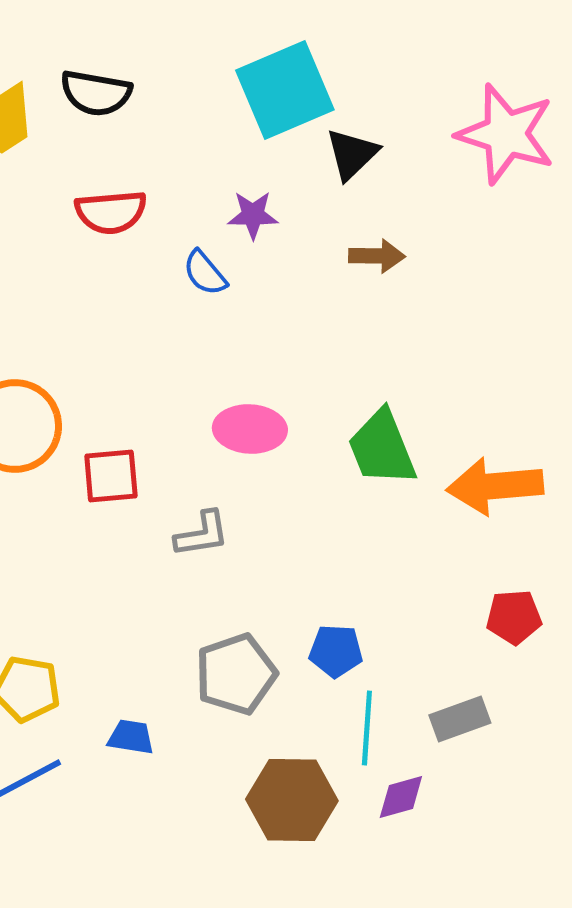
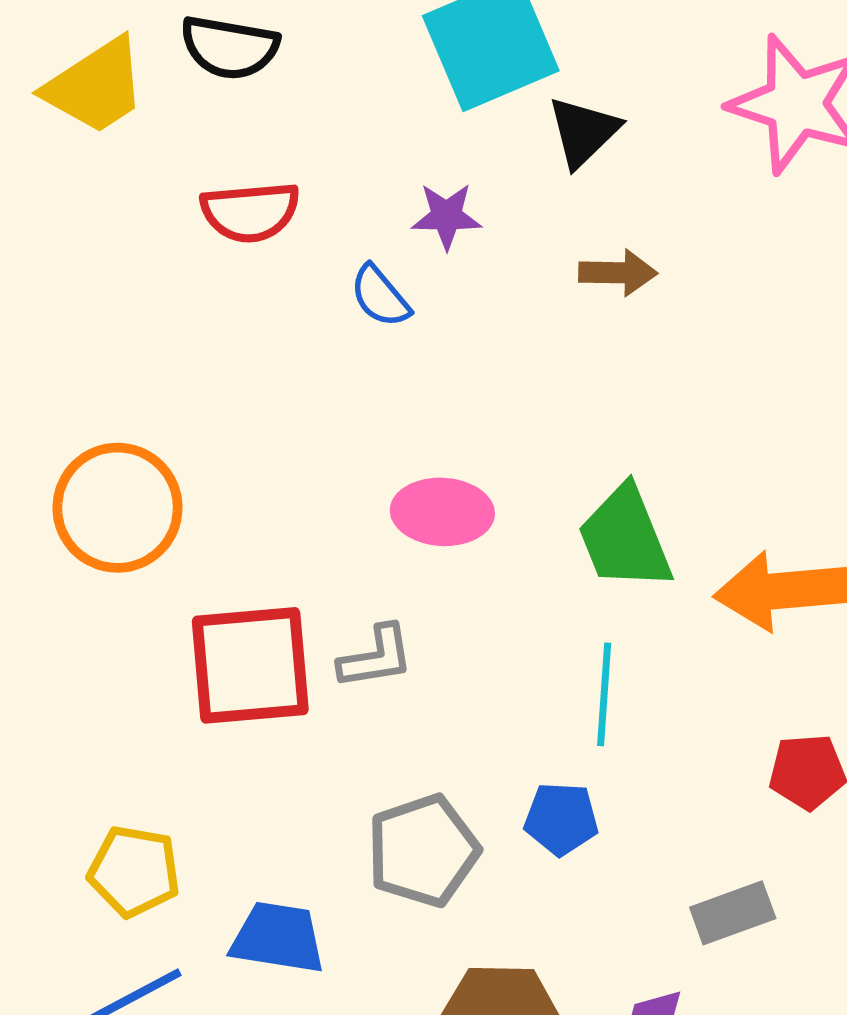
red square: (111, 476) -> (250, 665), moved, size x1.6
cyan line: (367, 728) -> (604, 694), moved
blue trapezoid: (131, 737) -> (278, 938), size x1.5

